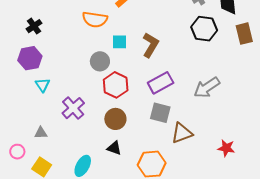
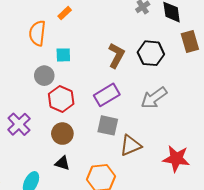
orange semicircle: (95, 19) -> (37, 33), turned 90
black hexagon: (204, 29) -> (151, 53), moved
brown L-shape: (151, 45) -> (116, 56), moved
red star: (226, 148) -> (176, 159), size x1.5

